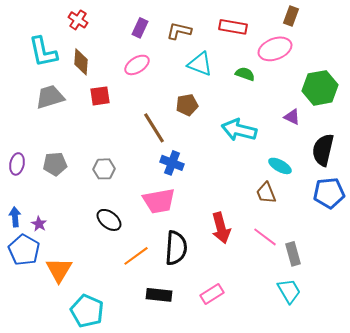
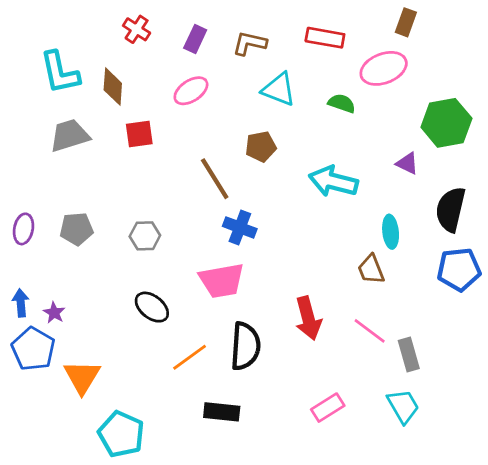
red cross: (78, 20) -> (137, 29), moved
cyan ellipse: (280, 166) -> (391, 232), turned 55
pink rectangle: (212, 294) -> (328, 408), moved

